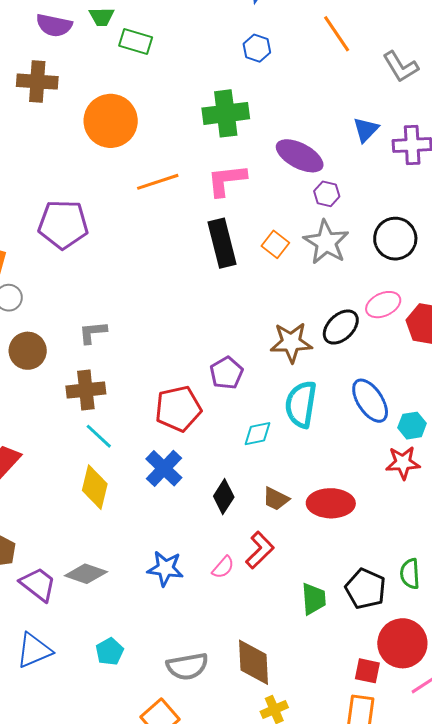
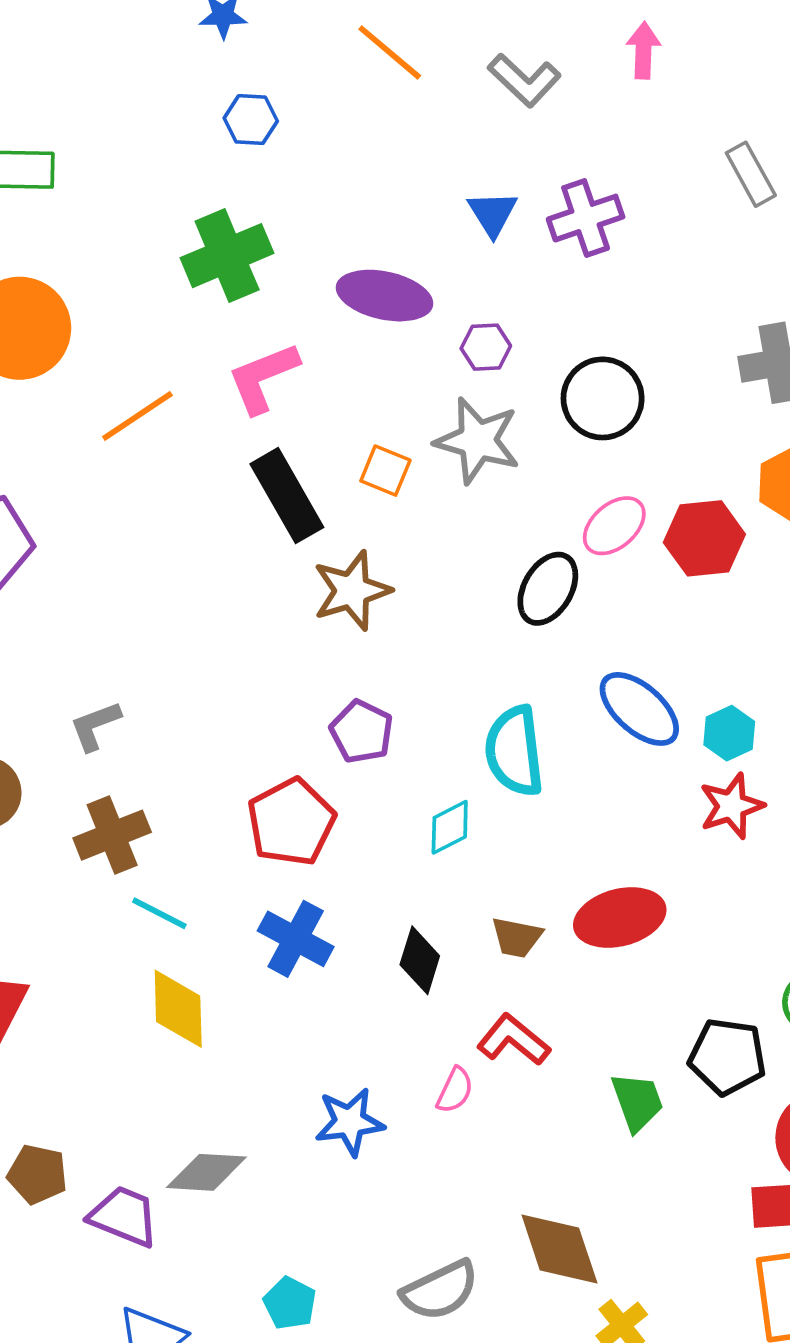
purple hexagon: (327, 194) -> (486, 347), moved
brown star: (291, 342) -> (352, 591), moved
red L-shape: (260, 550) -> (513, 1040), turned -81

